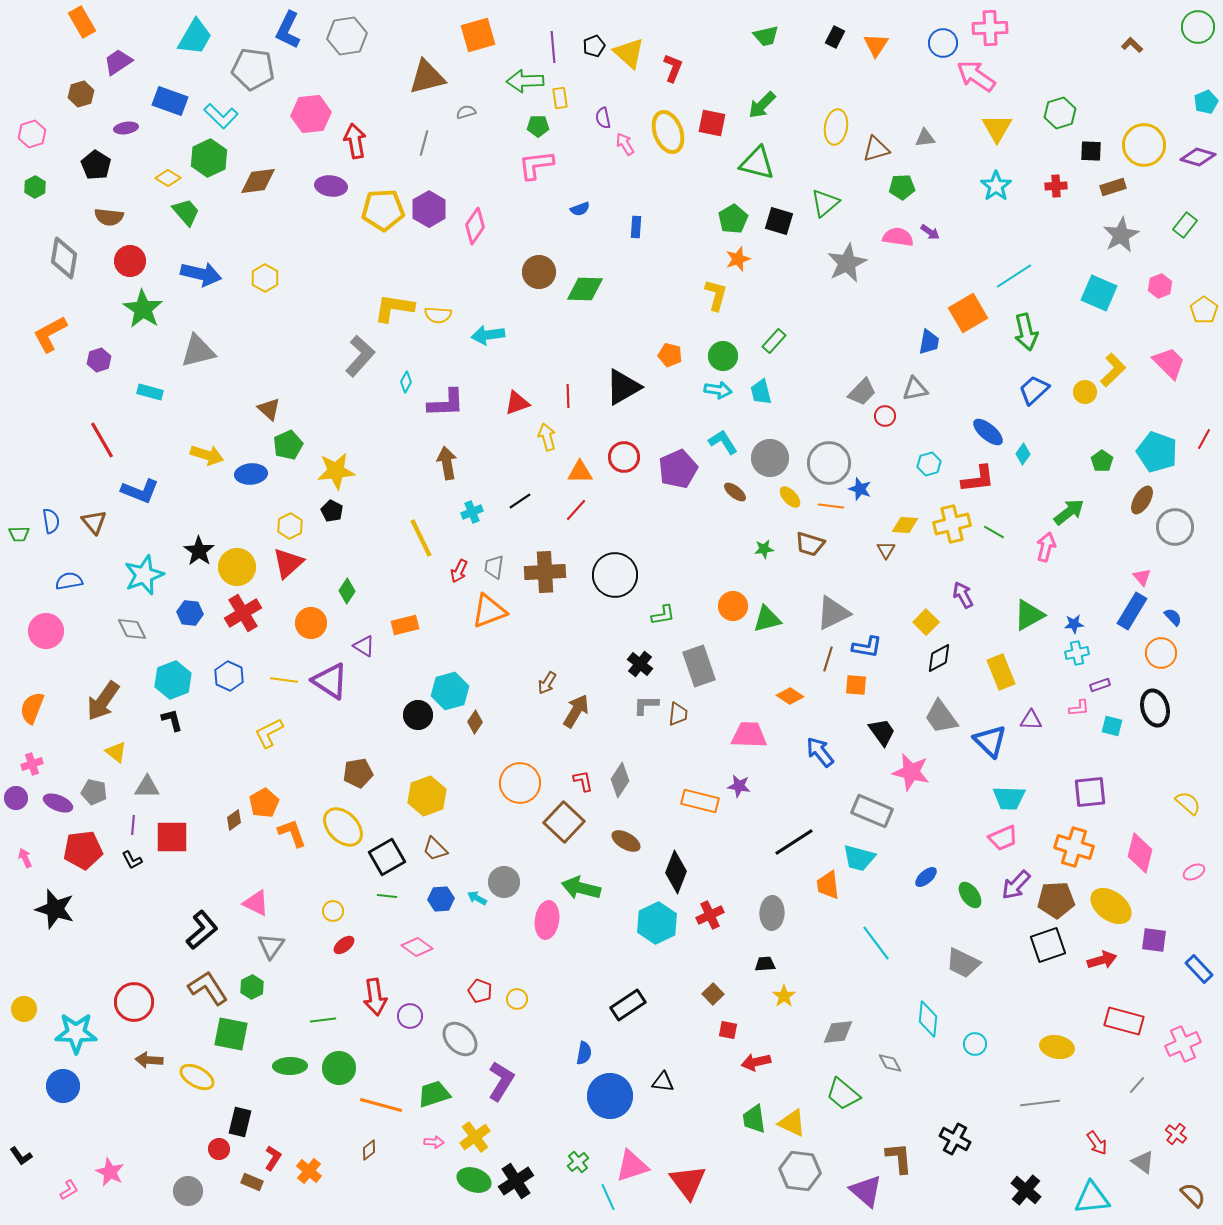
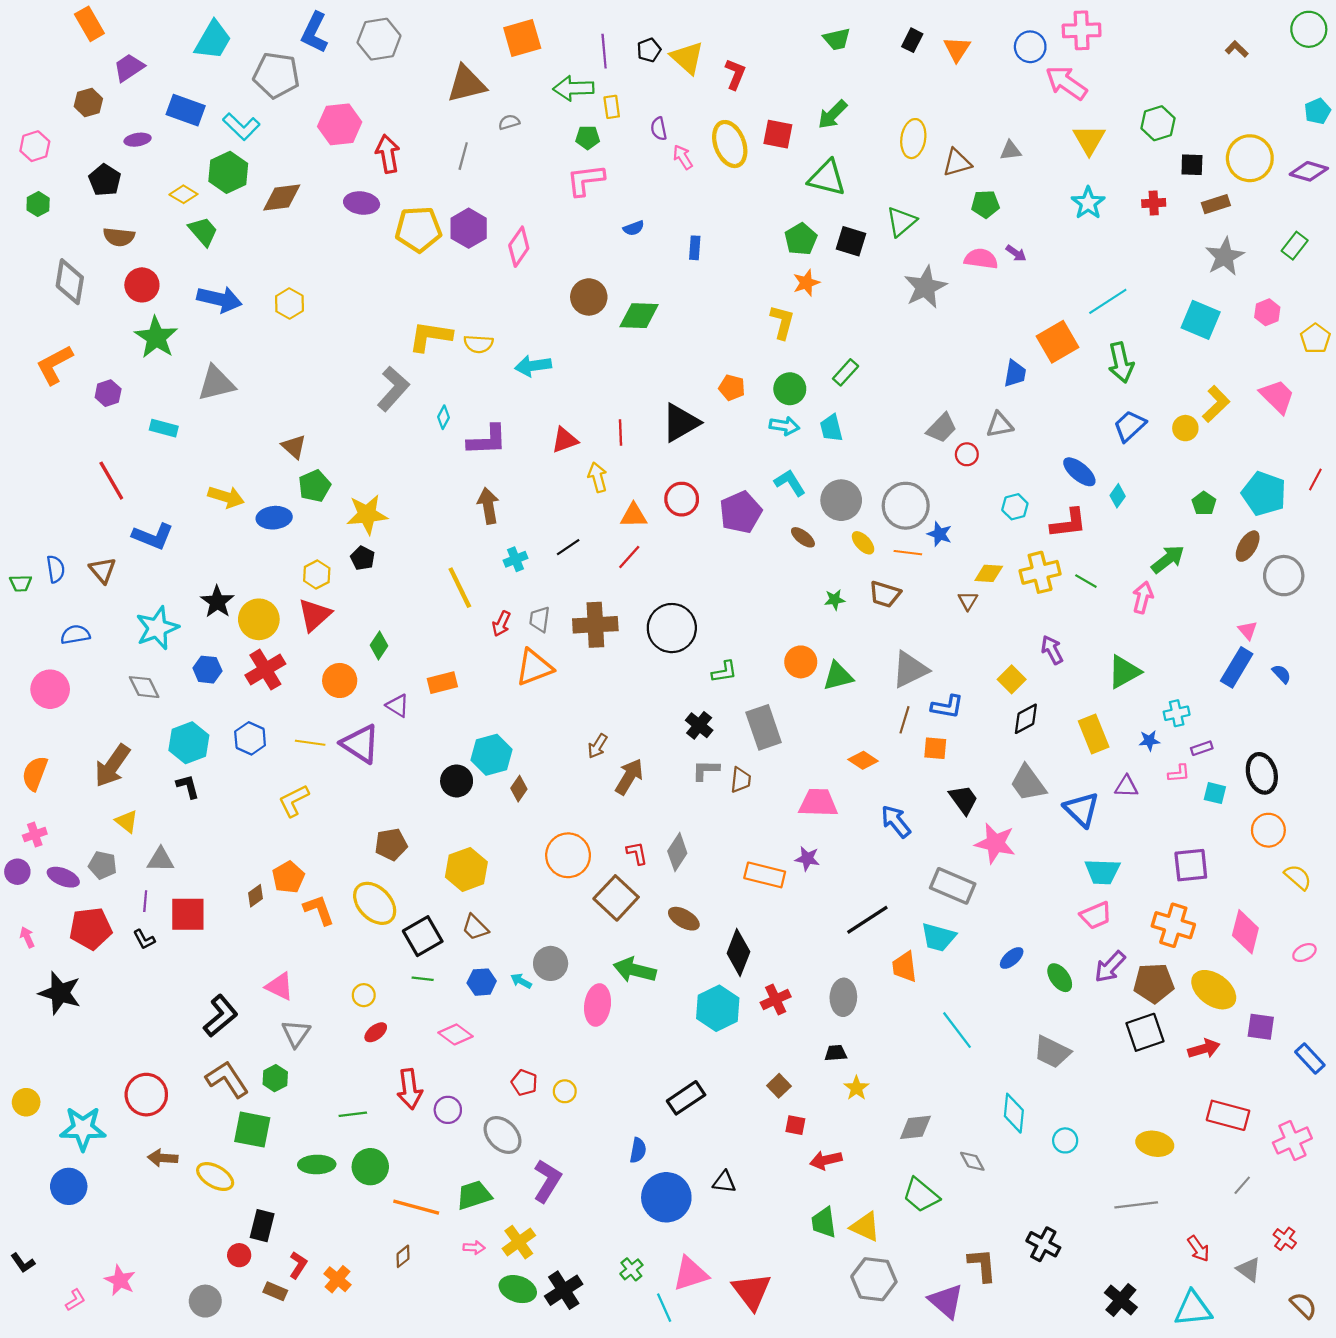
blue star: (1074, 624) -> (1149, 741), moved
orange circle: (1161, 653) -> (1268, 830), moved

